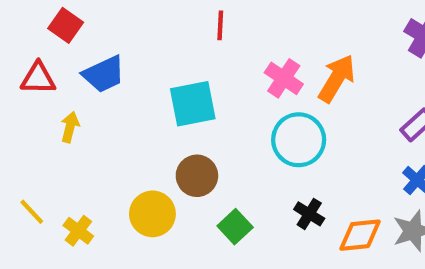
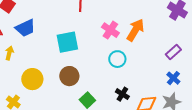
cyan circle: (299, 140) -> (117, 59), size x0.7
yellow circle: (152, 214) -> (32, 79), moved

